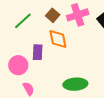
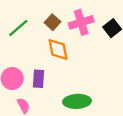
purple rectangle: (38, 52) -> (38, 79), moved

